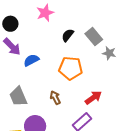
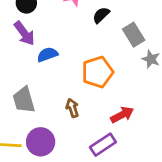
black semicircle: (68, 35) -> (101, 15), moved
orange pentagon: (71, 68) -> (98, 72), turned -30

